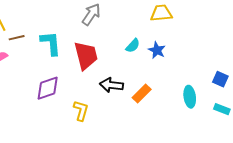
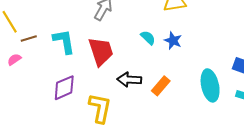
cyan semicircle: (133, 46) -> (148, 38), turned -84
cyan ellipse: (190, 97) -> (210, 85), size x1.4
yellow L-shape: (81, 111) -> (100, 108), size x1.4

